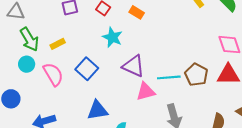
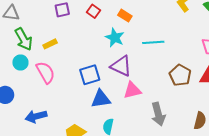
cyan star: (112, 37) -> (115, 38), moved
blue square: (87, 69) -> (90, 75), moved, turned 30
cyan line: (169, 77) -> (153, 42), moved
blue triangle: (97, 110) -> (101, 99), moved

